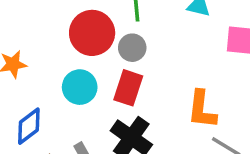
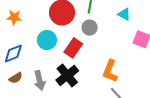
gray circle: (132, 48) -> (90, 28), moved

